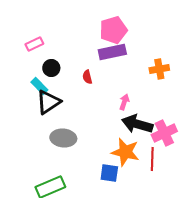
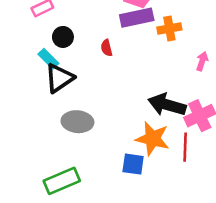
orange cross: (159, 69) -> (169, 28), moved
pink arrow: (124, 102) -> (202, 61), moved

